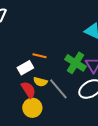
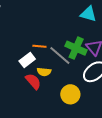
gray line: (58, 89) -> (60, 55), moved
yellow circle: (32, 108) -> (70, 94), moved

